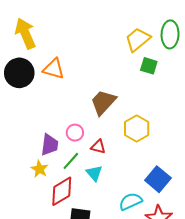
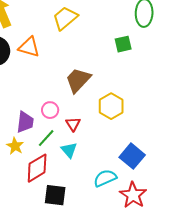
yellow trapezoid: (138, 39) -> (65, 18), moved
green square: (149, 66) -> (123, 44), turned -30
red triangle: (98, 147) -> (73, 124), turned 42

